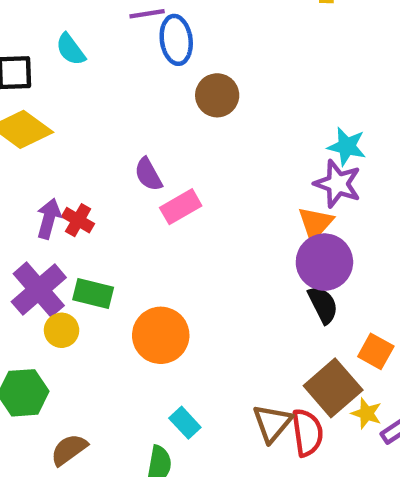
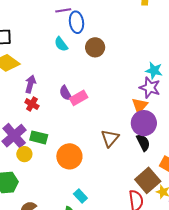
cyan semicircle: (71, 49) -> (61, 44), moved
purple semicircle: (148, 174) -> (66, 93), moved
purple arrow: (49, 219) -> (30, 84), moved
brown triangle: (272, 423) -> (110, 138), moved

